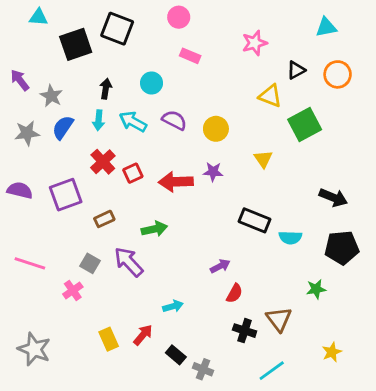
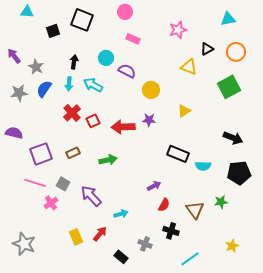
black square: (76, 44) -> (53, 31), size x0.6
purple semicircle: (174, 120) -> (127, 71), moved
green square: (305, 125) -> (229, 87), moved
yellow triangle: (263, 159) -> (184, 111), turned 32
purple square: (66, 195) -> (41, 154), moved
purple arrow: (129, 262) -> (91, 196), moved
pink line: (30, 263) -> (35, 183), moved
brown triangle: (279, 319) -> (195, 210), moved
black rectangle: (176, 355) -> (121, 257), moved
gray cross: (203, 369) -> (145, 244), moved

